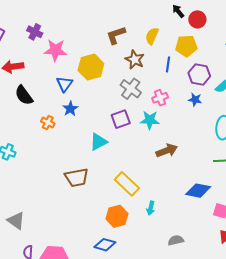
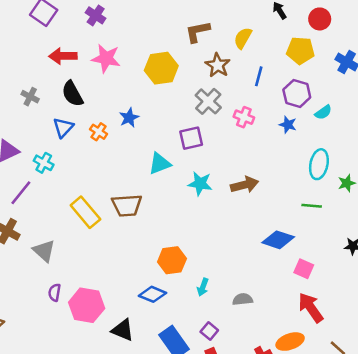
red circle: (197, 19) -> (320, 19), moved
yellow pentagon: (186, 46) -> (300, 50), moved
pink star: (55, 50) -> (106, 58), moved
blue triangle: (65, 84) -> (63, 127), moved
pink cross: (160, 98) -> (244, 117), turned 35
cyan star: (150, 120) -> (200, 184), moved
yellow rectangle: (127, 184) -> (85, 212), moved
cyan arrow: (151, 208) -> (203, 287), moved

